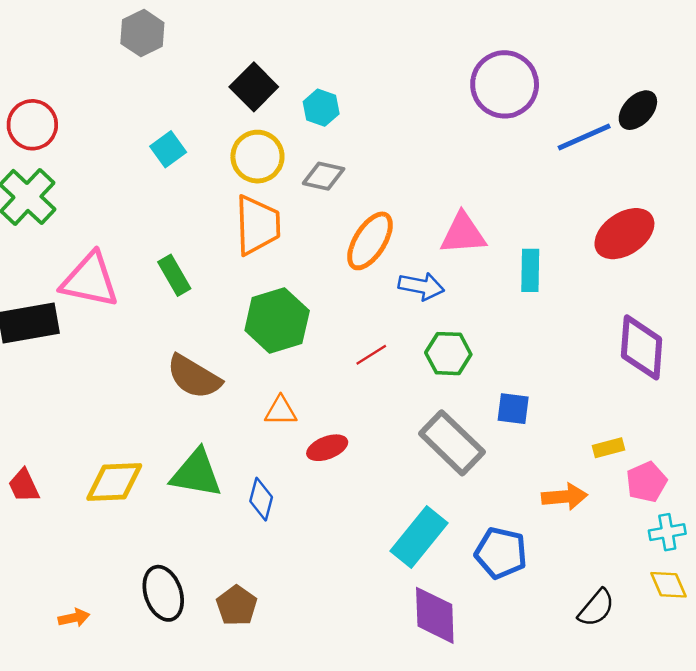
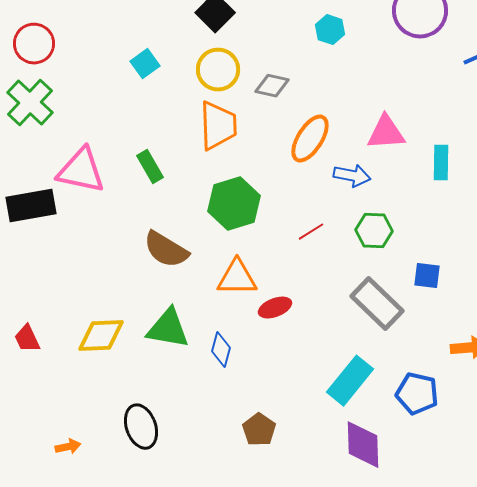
cyan hexagon: (321, 108) -> (330, 30), moved
orange triangle: (281, 411) -> (237, 278), size x1.5
brown pentagon: (237, 606) -> (259, 430), moved

